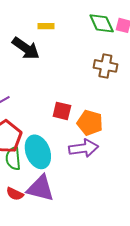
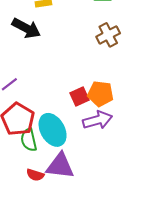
brown cross: (105, 66) -> (108, 35), turned -30
red square: (62, 111) -> (79, 97), moved, turned -30

